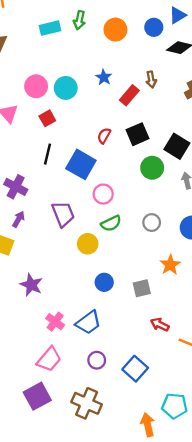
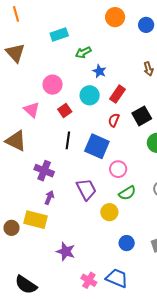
green arrow: (79, 20) -> (83, 52), moved, turned 56
orange circle: (115, 30) -> (115, 17), moved
blue star: (104, 77) -> (99, 71), moved
cyan circle: (66, 88) -> (90, 95), moved
red rectangle: (129, 95) -> (118, 94), moved
blue trapezoid: (88, 322) -> (117, 278), turned -115

